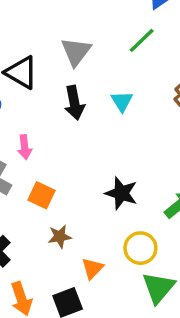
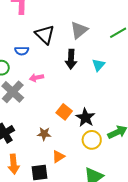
pink arrow: (25, 147) -> (36, 78), turned 72
orange square: (42, 195) -> (64, 112), moved
yellow circle: (140, 248) -> (92, 140), moved

